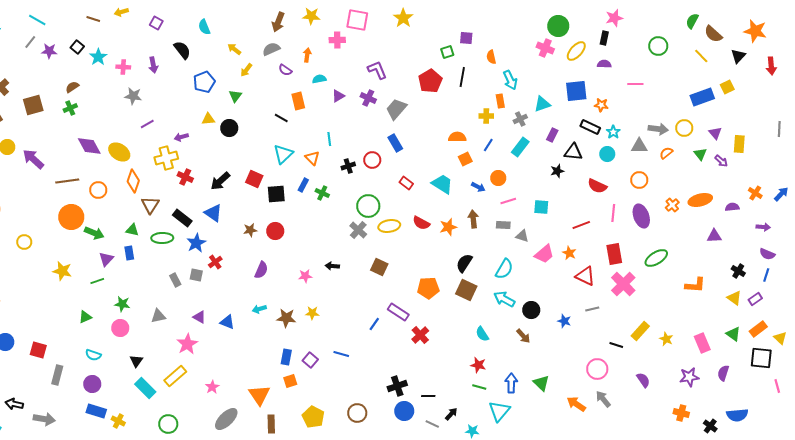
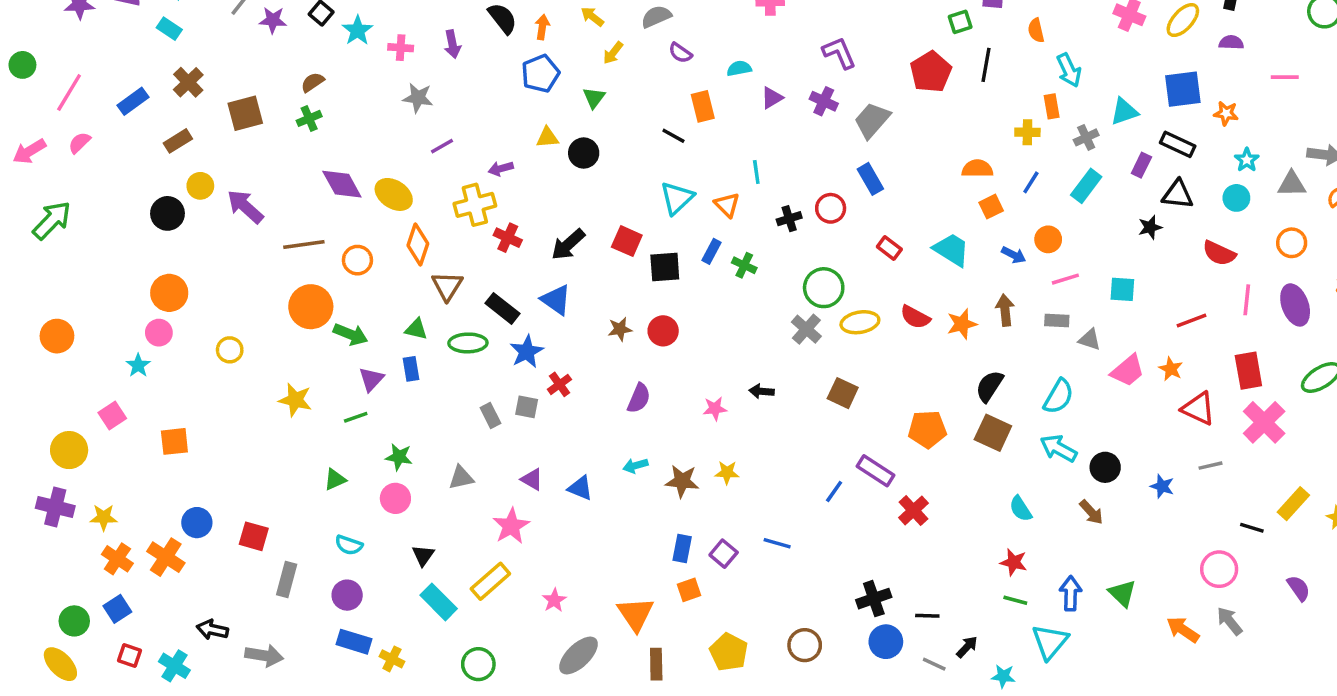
orange arrow: (307, 55) -> (542, 27), moved
black rectangle: (590, 127) -> (1178, 144), moved

